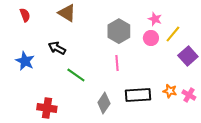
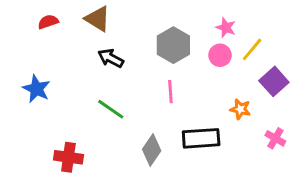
red semicircle: (25, 15) -> (48, 22), moved, turned -88
black arrow: (57, 48) -> (111, 58), moved
orange star: (170, 91) -> (240, 109), moved

